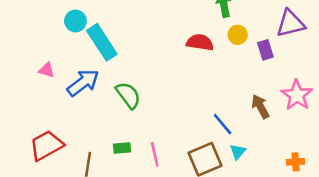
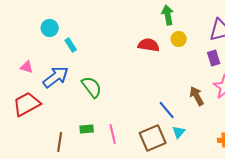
cyan rectangle: (102, 42) -> (71, 45), size x0.5
purple rectangle: (265, 50) -> (214, 58), moved
red trapezoid: (47, 145) -> (27, 104), moved

